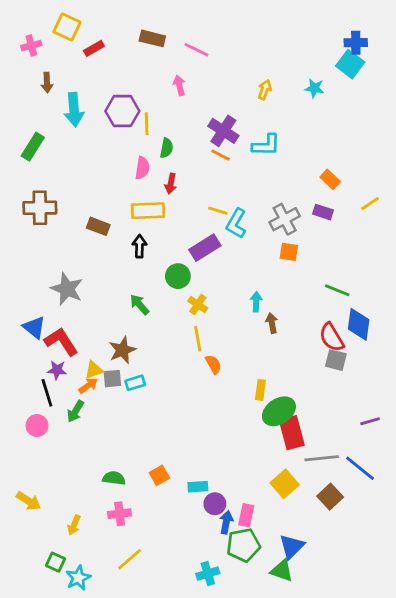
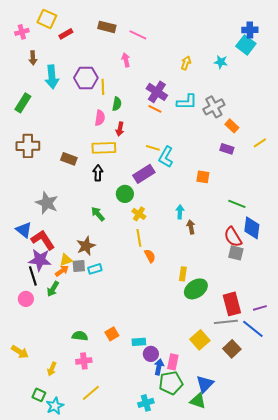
gray cross: (285, 219) -> (214, 107), moved
purple star: (57, 370) -> (40, 260), size x1.6
purple line: (370, 421) -> (260, 308), moved
red rectangle: (292, 433) -> (232, 304), moved

